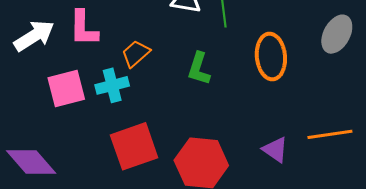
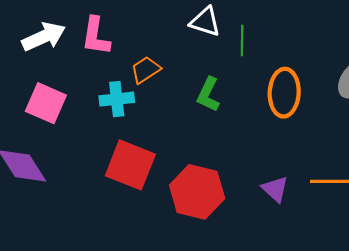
pink square: (66, 89) -> (46, 103), moved, turned 30
red square: (134, 146) -> (130, 165), turned 33

